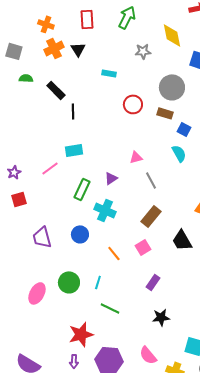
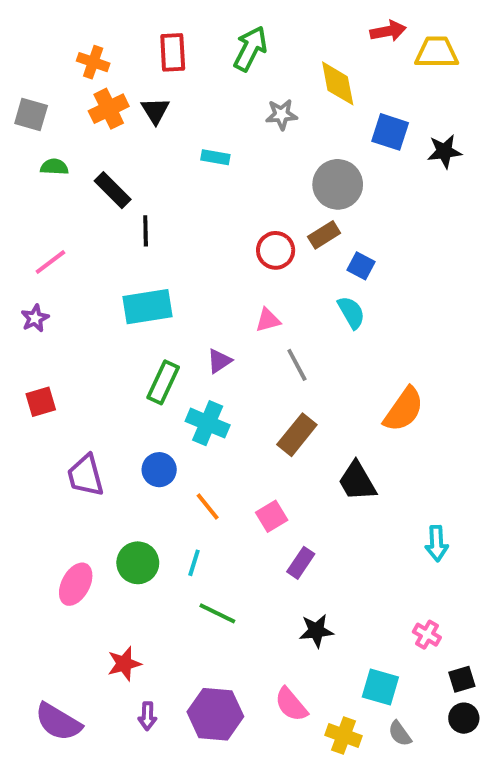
red circle: (133, 104) -> (276, 250), moved
brown rectangle: (165, 113) -> (324, 235), turned -49
cyan rectangle: (74, 150) -> (147, 307), size x1.4
pink line: (50, 168) -> (50, 262), moved
purple star: (14, 172) -> (35, 318), moved
pink square: (143, 247) -> (272, 516), moved
orange line: (114, 253) -> (208, 507), moved
red star: (81, 334) -> (124, 664), moved, size x0.7

